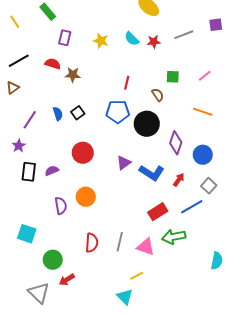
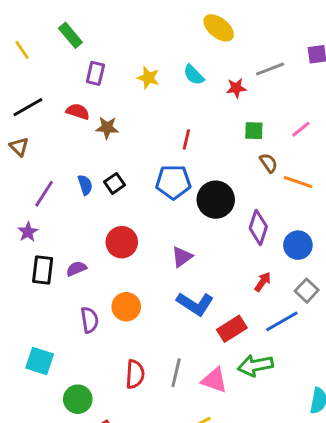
red star: (154, 42) -> (236, 88), moved
brown triangle: (13, 88) -> (19, 147), turned -40
brown semicircle: (158, 95) -> (269, 163), moved
blue L-shape: (152, 173) -> (195, 304), moved

